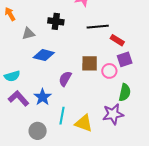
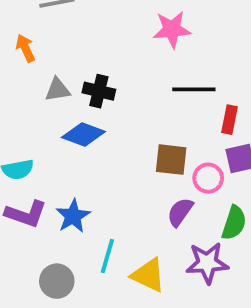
black cross: (56, 21) -> (99, 91), moved
red rectangle: (117, 40) -> (229, 120), turned 64
purple semicircle: (65, 79) -> (180, 212), moved
purple L-shape: (18, 98) -> (26, 214), turned 145

